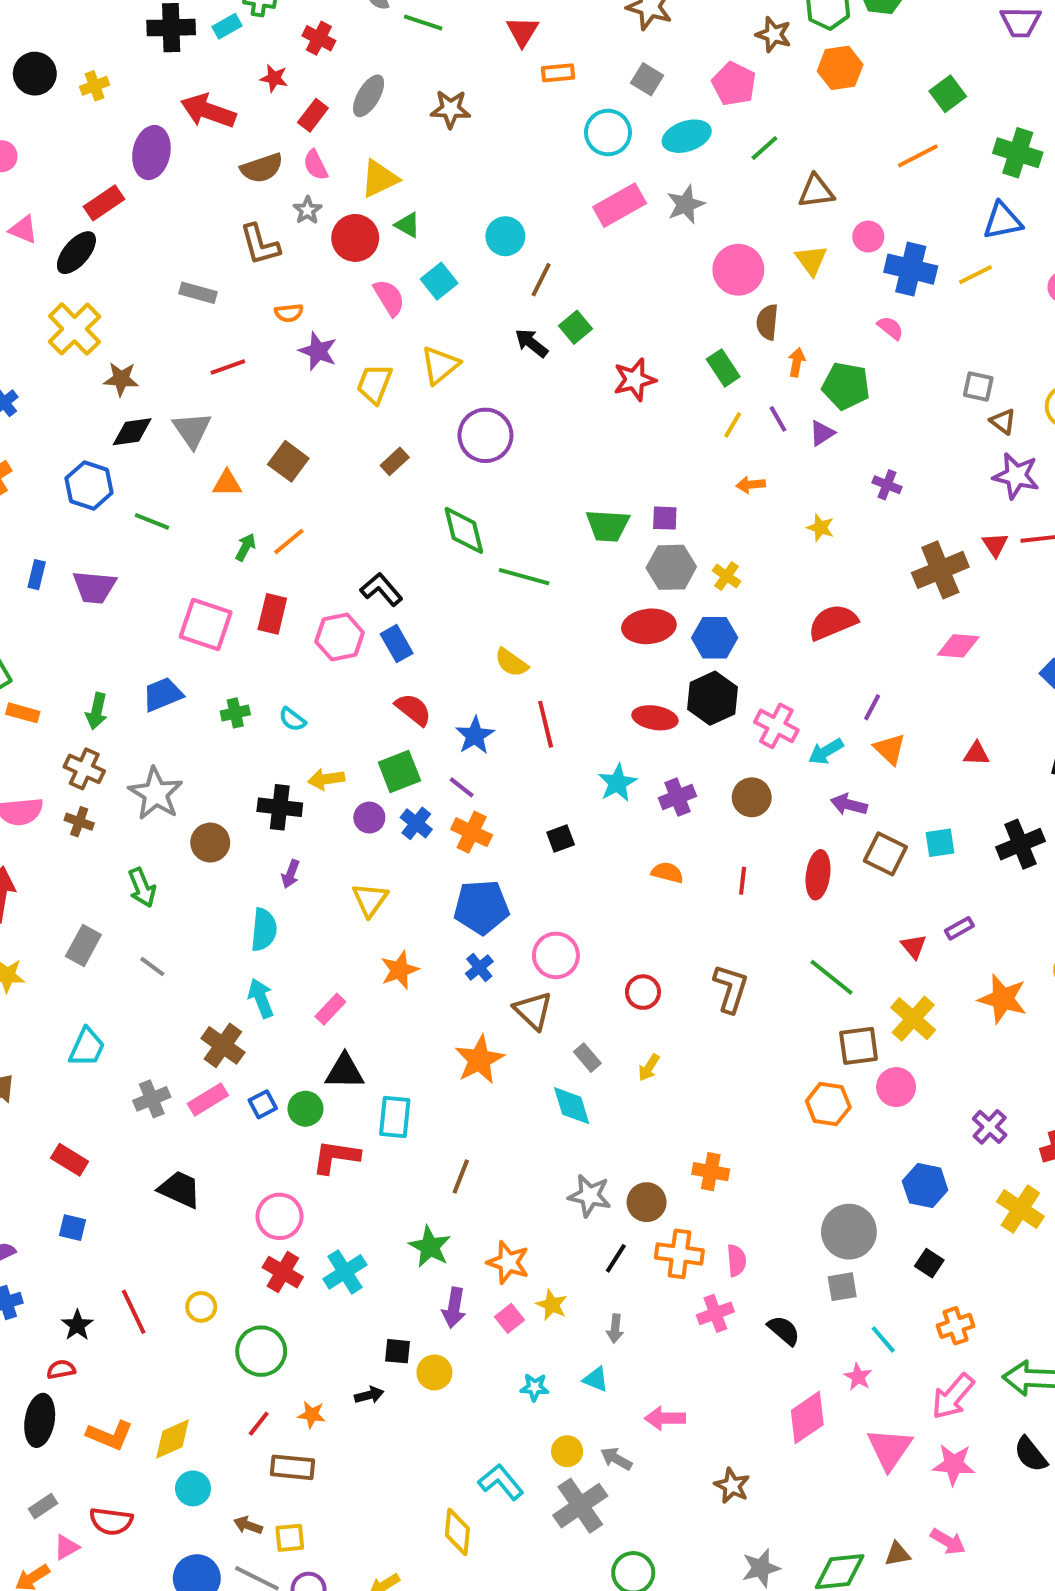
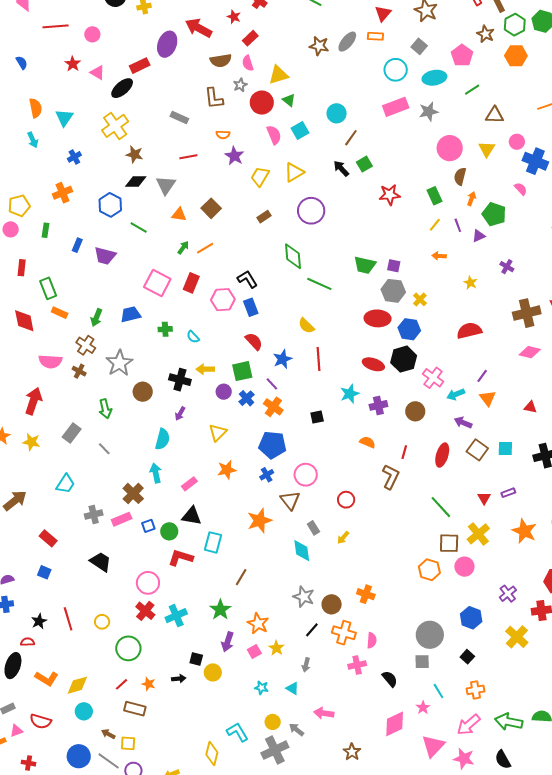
red triangle: (523, 31) -> (383, 13), moved
gray ellipse: (369, 96) -> (347, 42), moved
brown L-shape: (731, 989) -> (391, 477), moved

